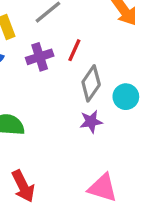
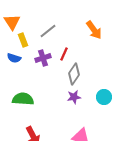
cyan circle: (126, 97) -> (104, 97), moved

